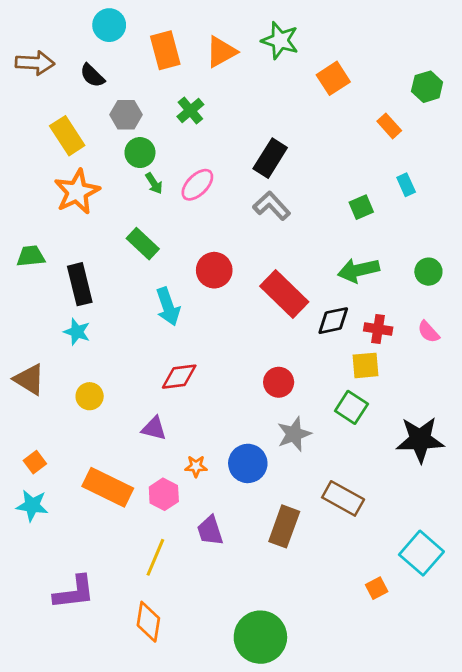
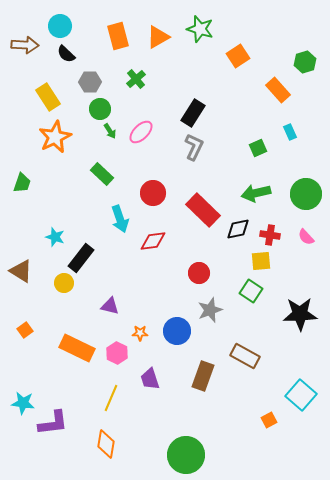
cyan circle: (109, 25) -> (60, 26), moved
orange rectangle: (389, 126) -> (278, 90), size x1.4
gray L-shape: (272, 206) -> (194, 147), turned 68
green trapezoid: (31, 256) -> (22, 183), turned 115
green circle: (428, 272) -> (306, 194), size x1.6
black rectangle: (80, 284) -> (81, 258), moved, turned 52
red diamond: (179, 377) -> (153, 241), moved
cyan star: (32, 505) -> (23, 403), moved

